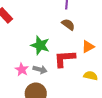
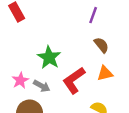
brown semicircle: (68, 25) -> (101, 45), moved
red L-shape: (65, 59) -> (74, 80), turned -45

